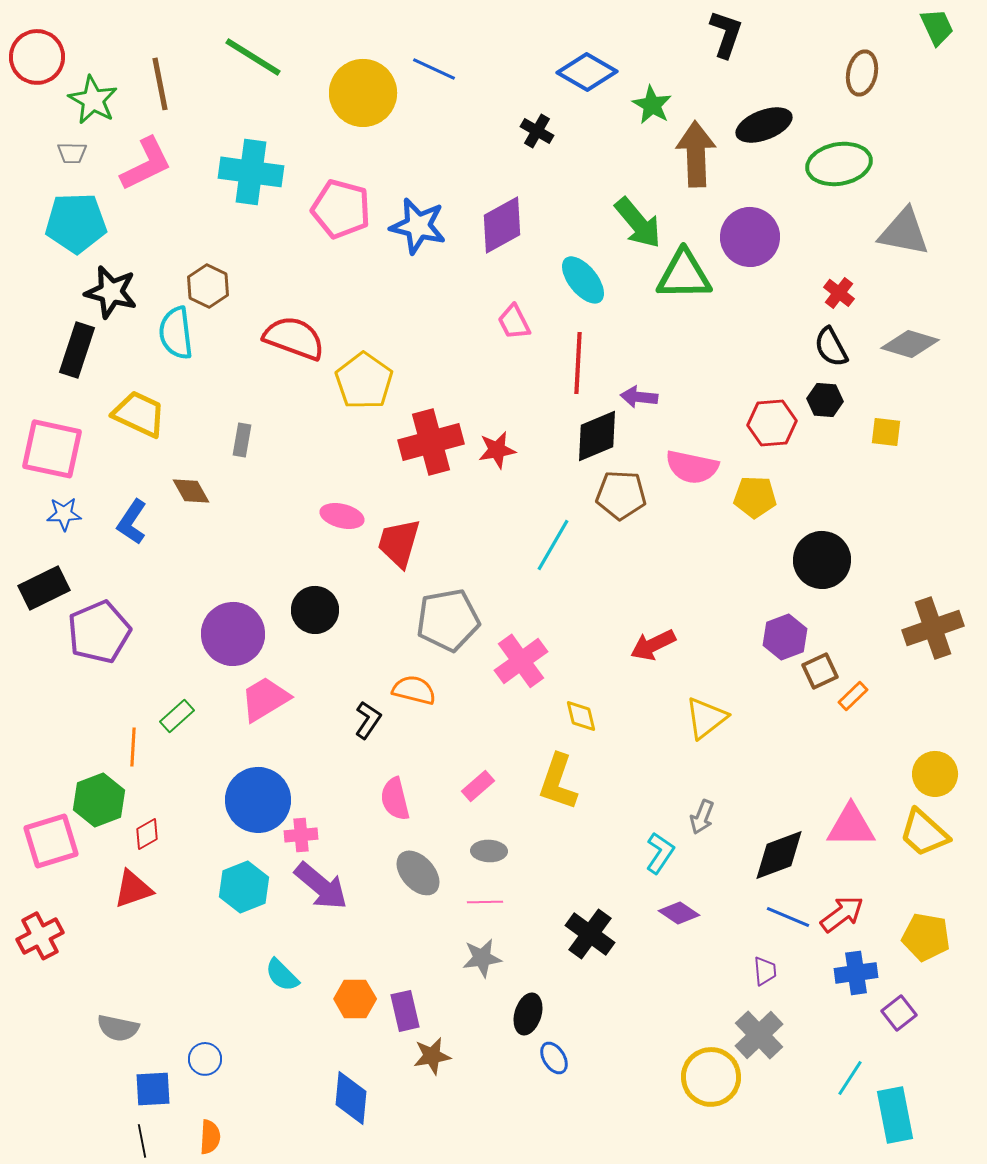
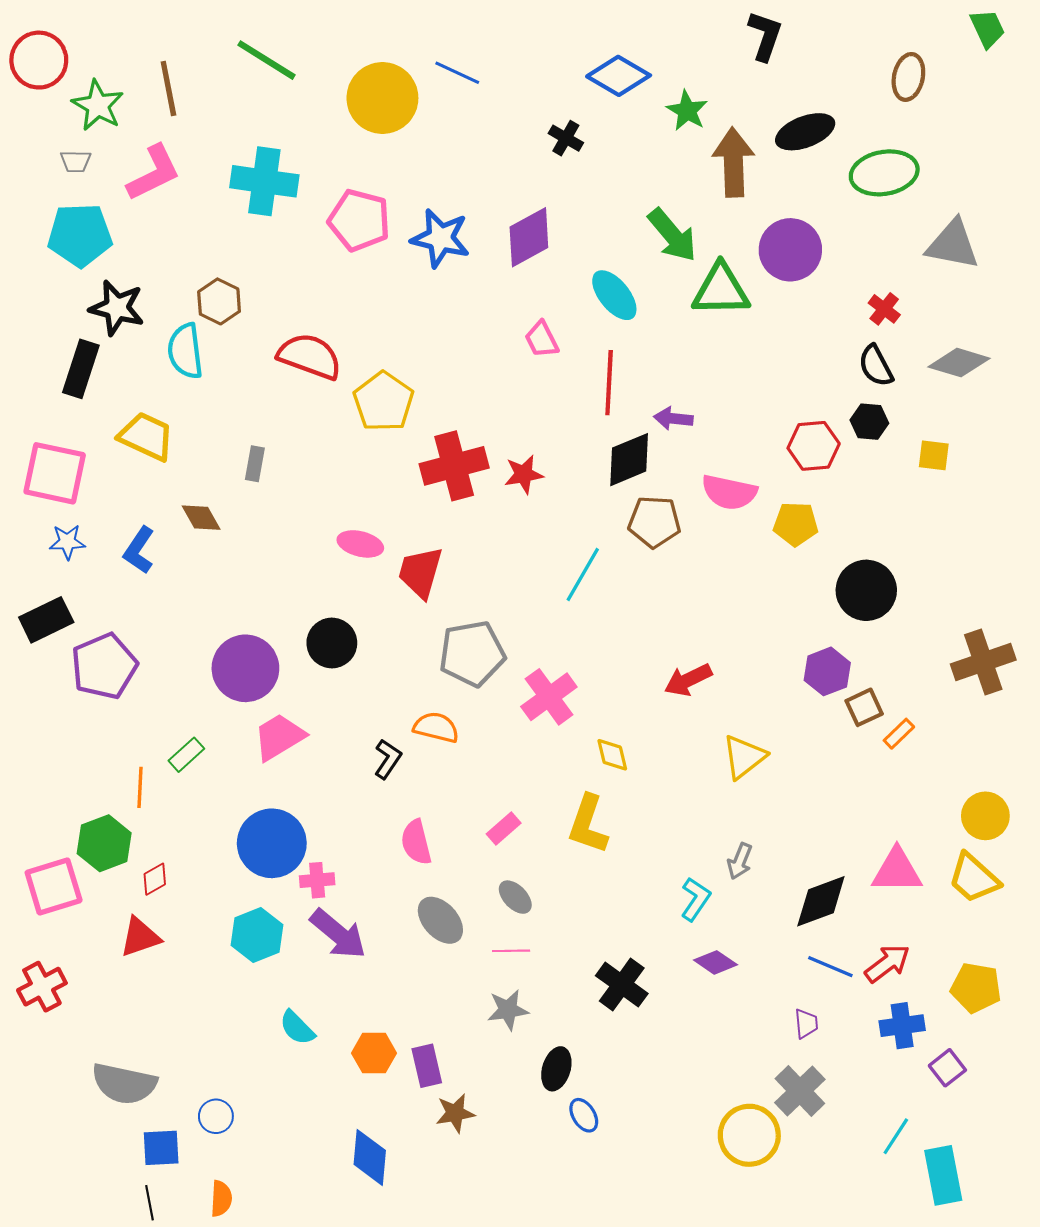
gray ellipse: (489, 851) -> (515, 897), turned 44
gray semicircle: (118, 1028) -> (124, 1084), size x1.5

